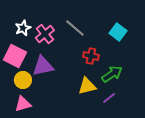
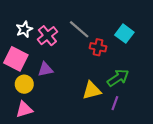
red cross: (91, 56) -> (98, 47), moved
purple triangle: (43, 66) -> (45, 69), size x0.7
purple line: (109, 98) -> (115, 103), turned -32

